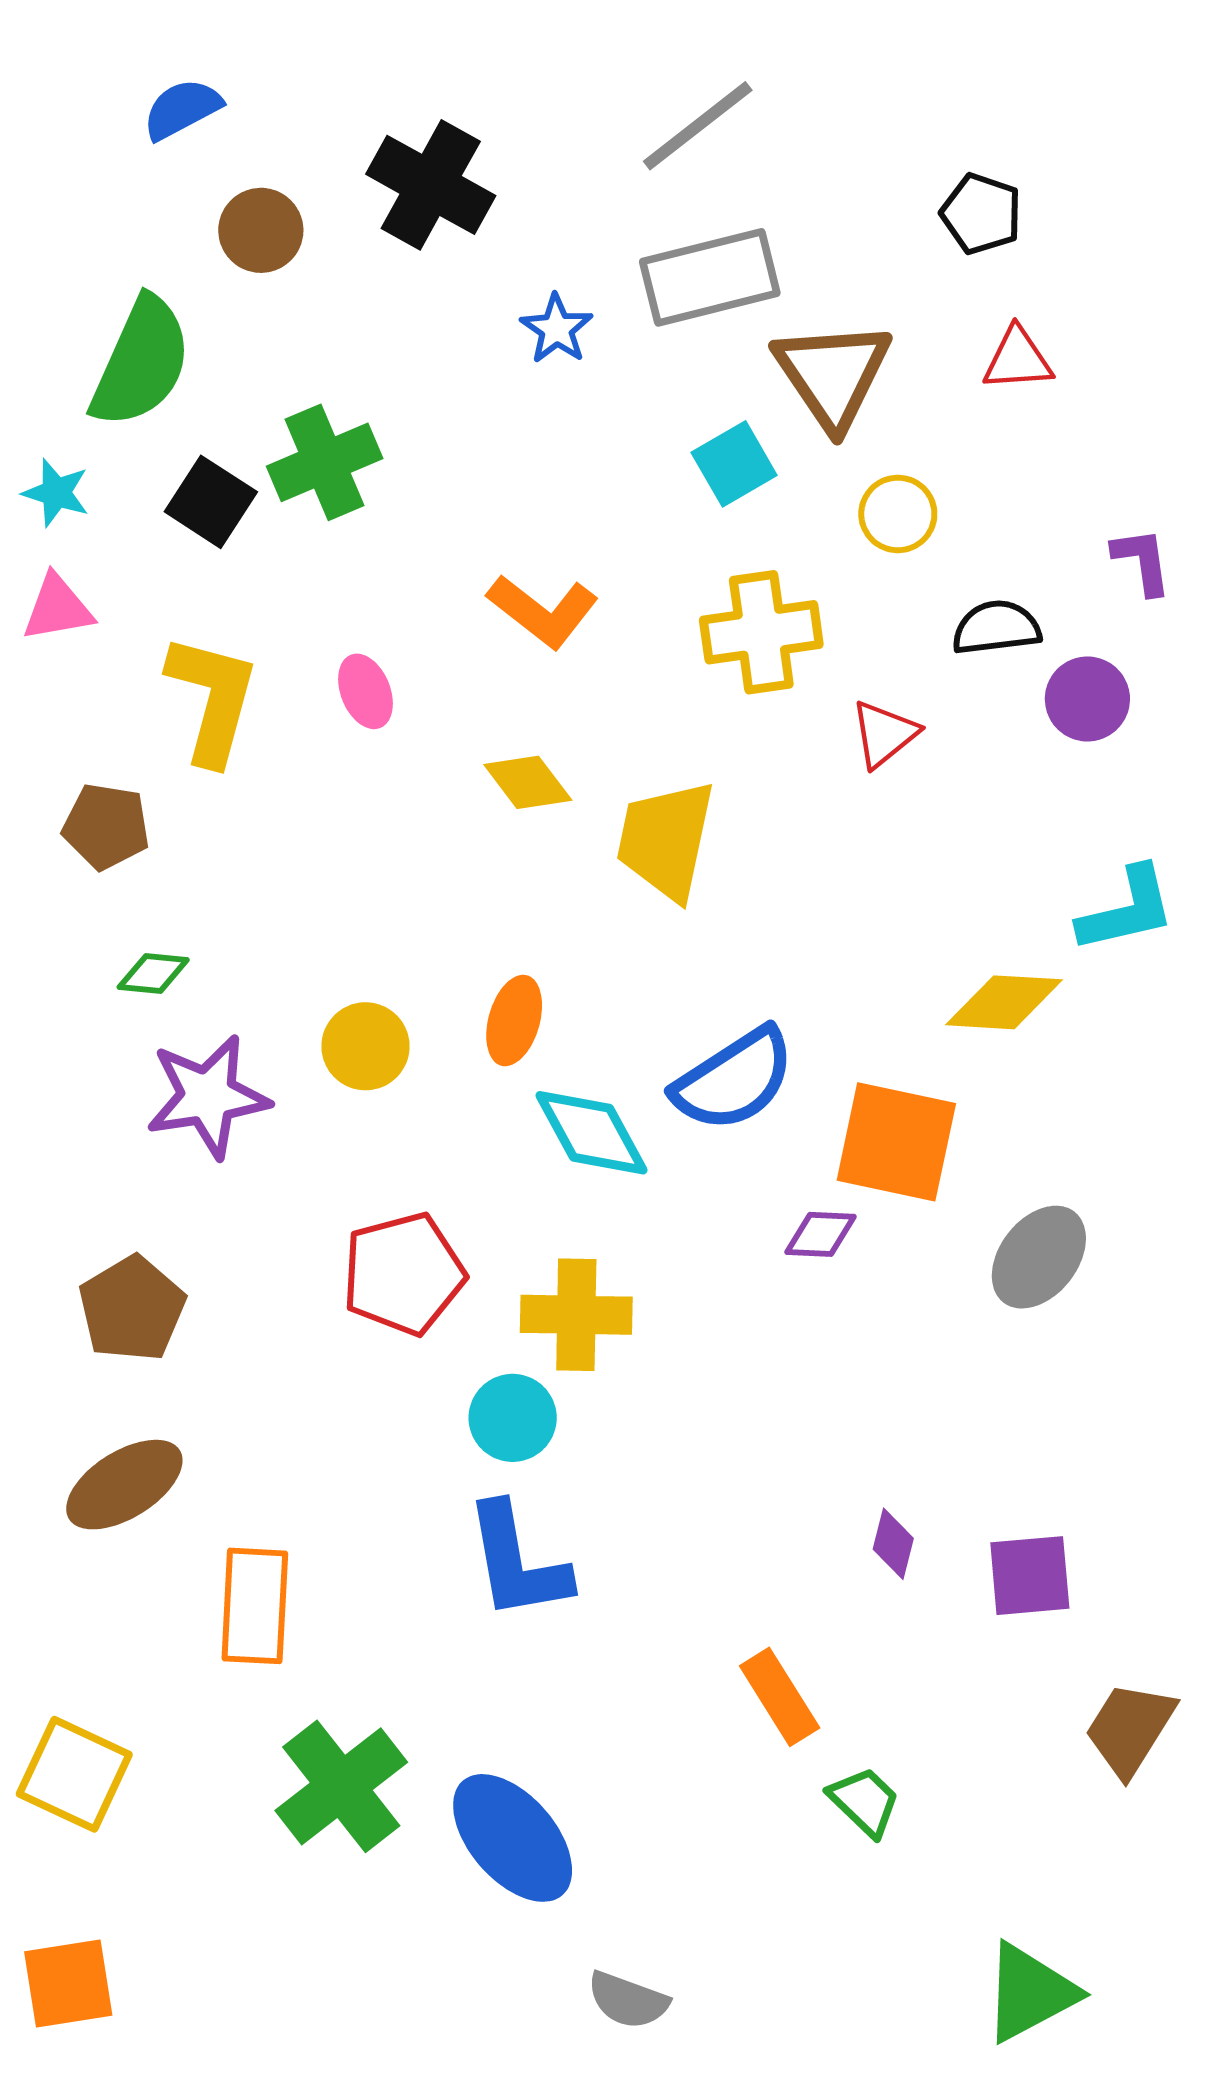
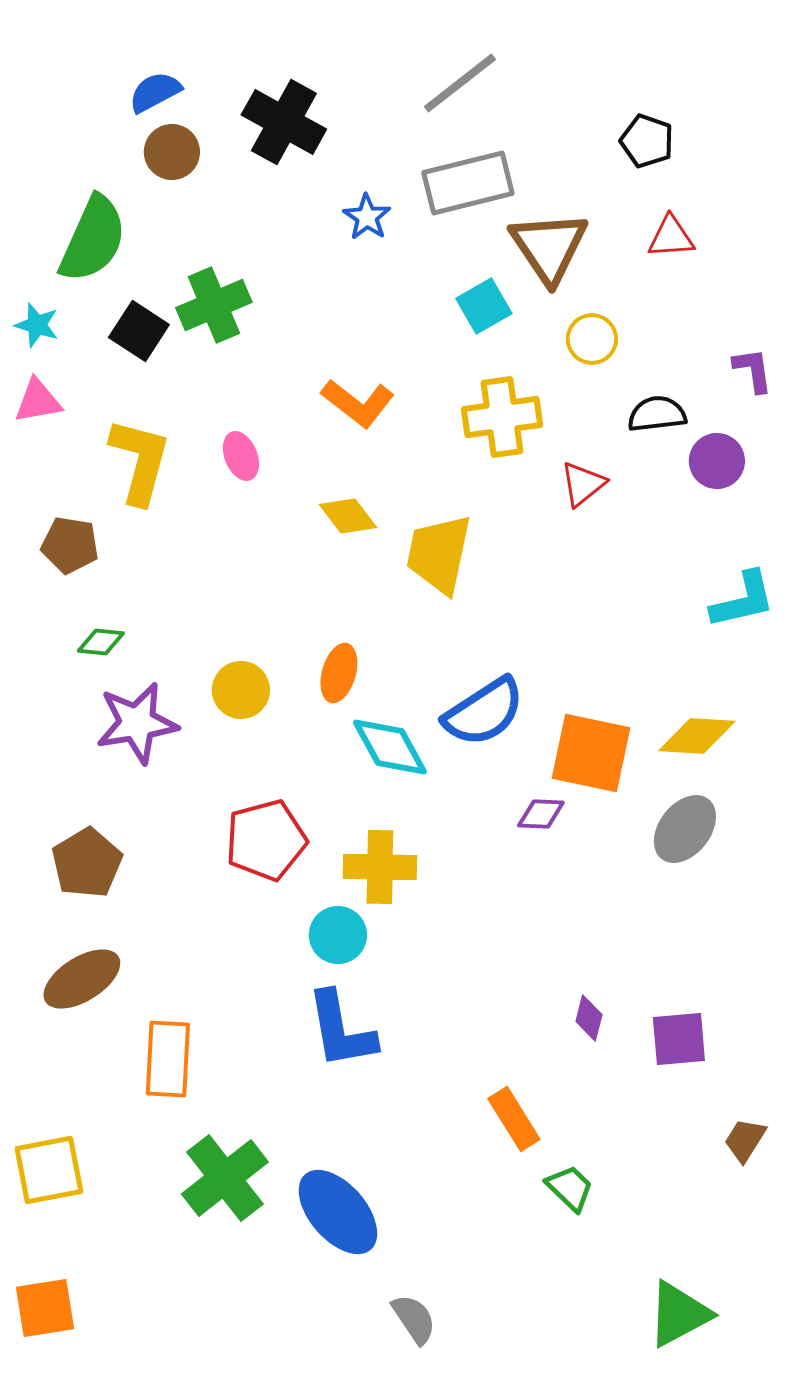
blue semicircle: (182, 109) -> (155, 92), moved
yellow diamond: (1004, 1002) -> (697, 736), moved
brown trapezoid: (1130, 1729) -> (745, 1140), size x0.7
yellow square: (74, 1774) -> (49, 1170), turned -36
gray semicircle: (628, 2000) -> (414, 1319), turned -144

